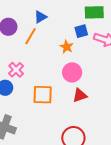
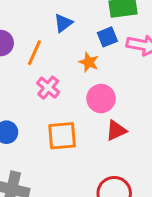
blue triangle: (40, 17) -> (63, 23), moved
pink cross: (16, 70) -> (48, 88), moved

